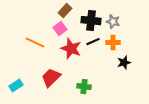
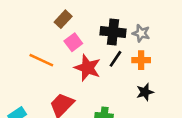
brown rectangle: (65, 11) -> (63, 19), moved
black line: (93, 42) -> (116, 59), turned -32
black star: (124, 63) -> (145, 92), moved

